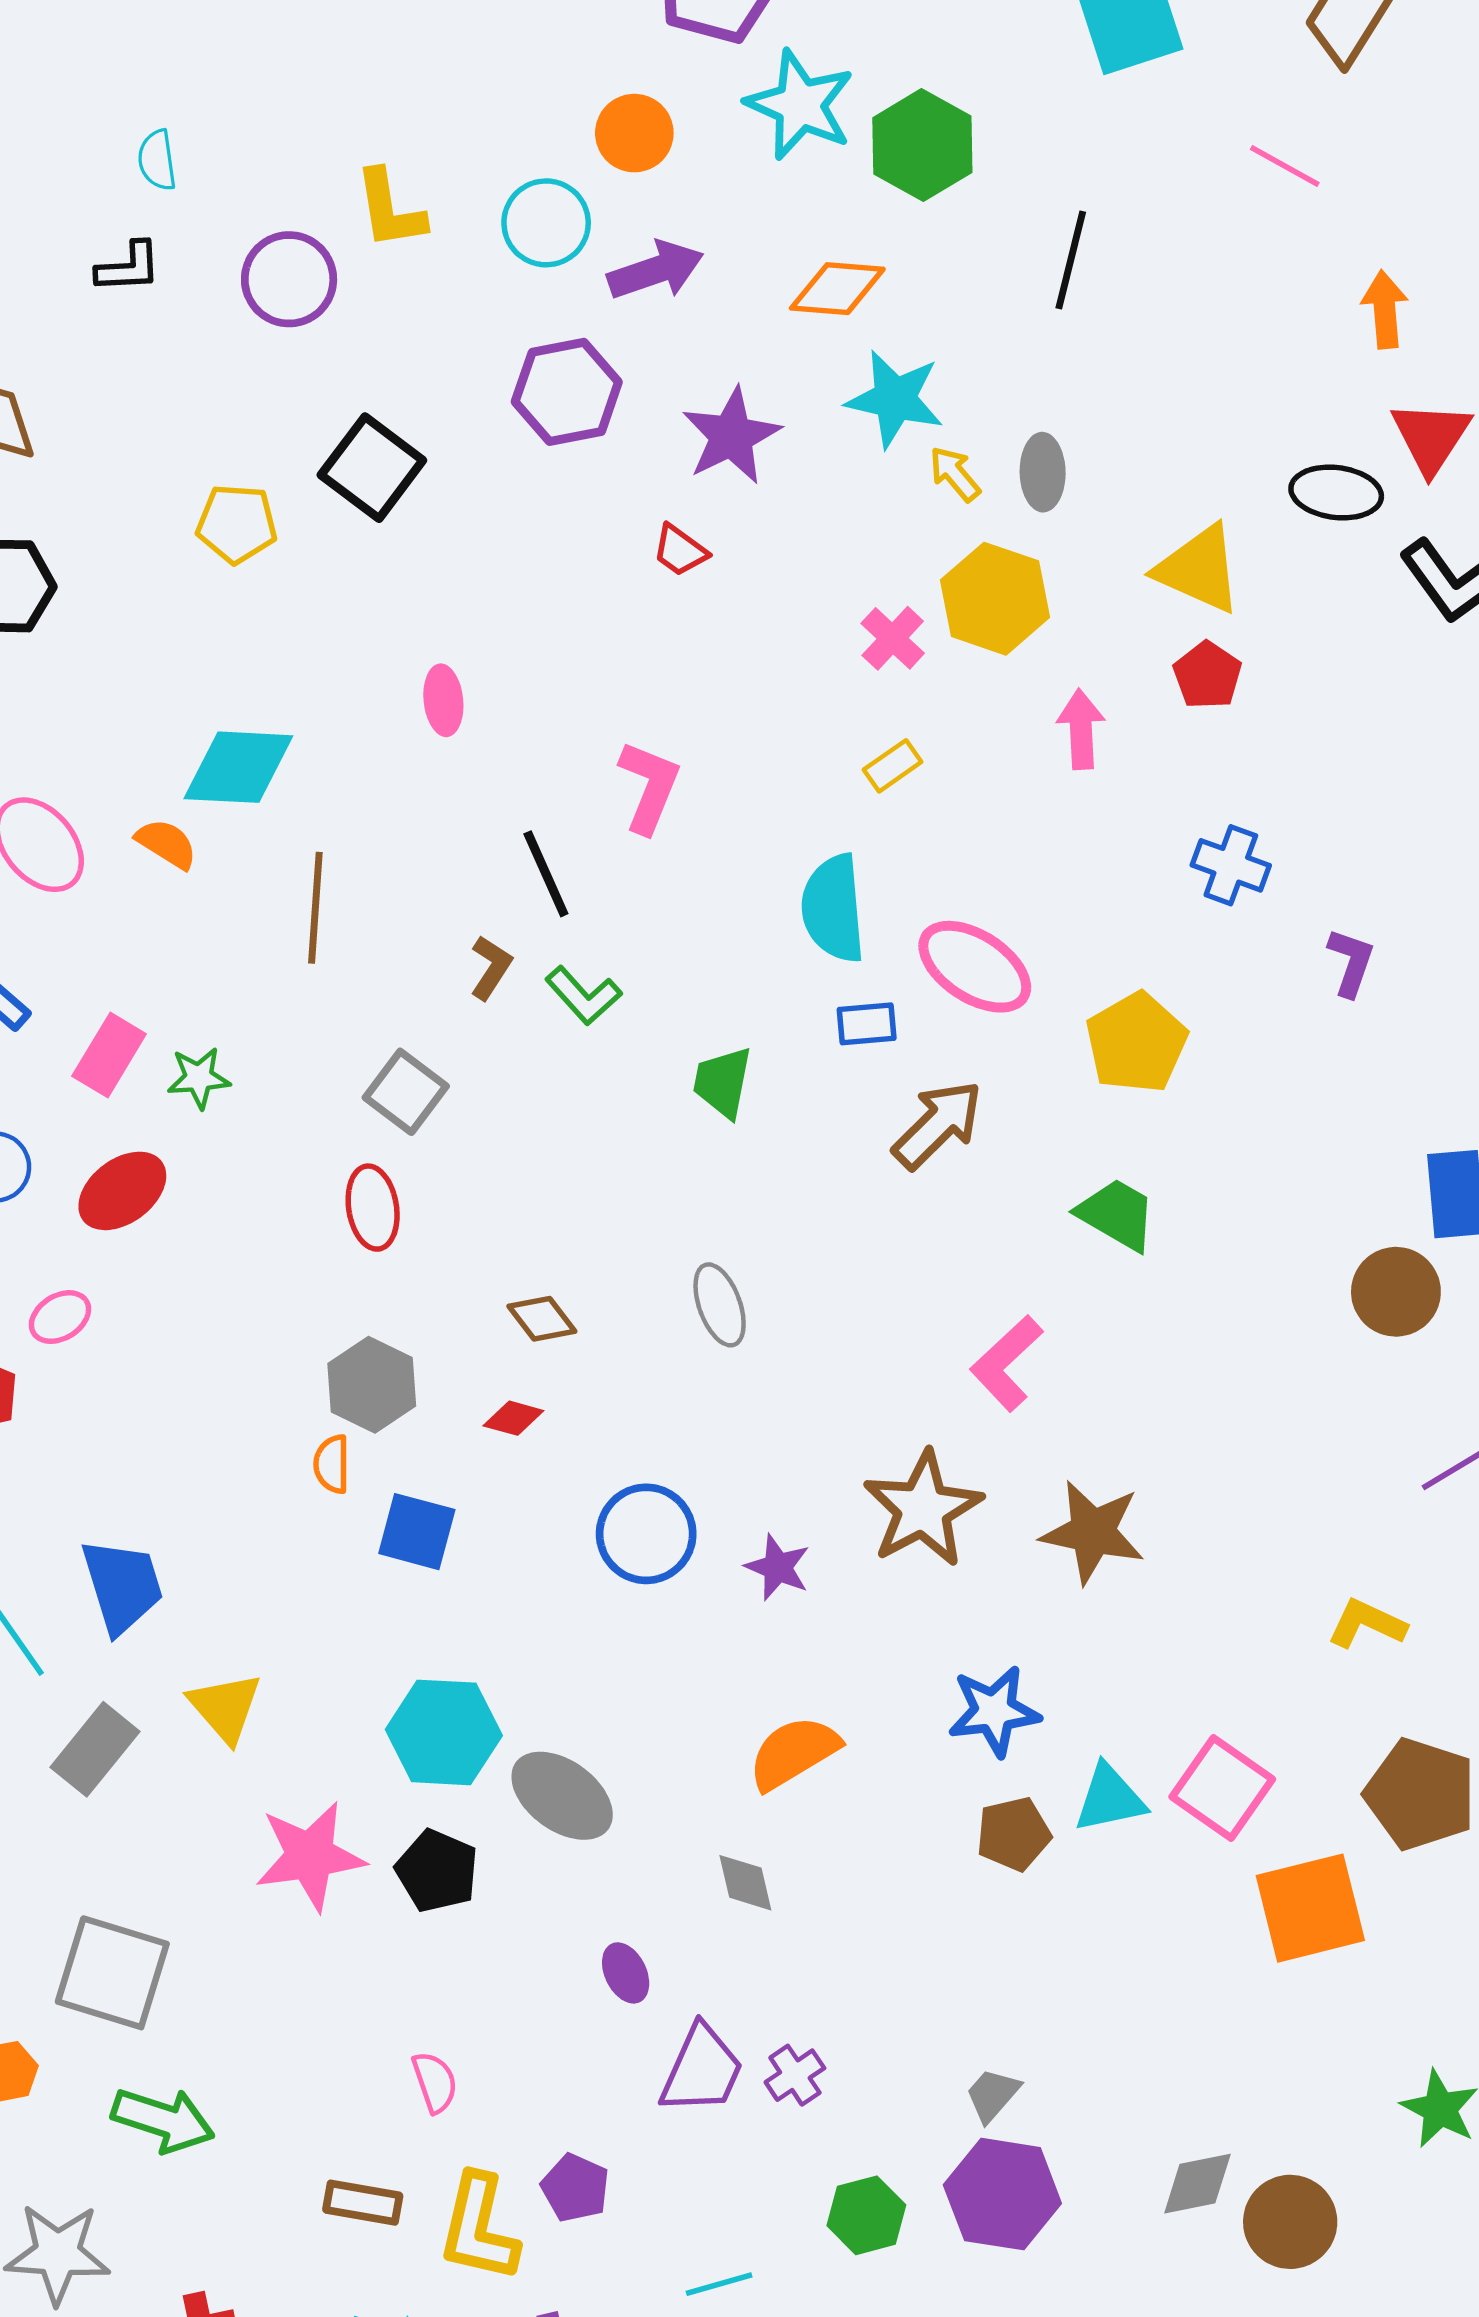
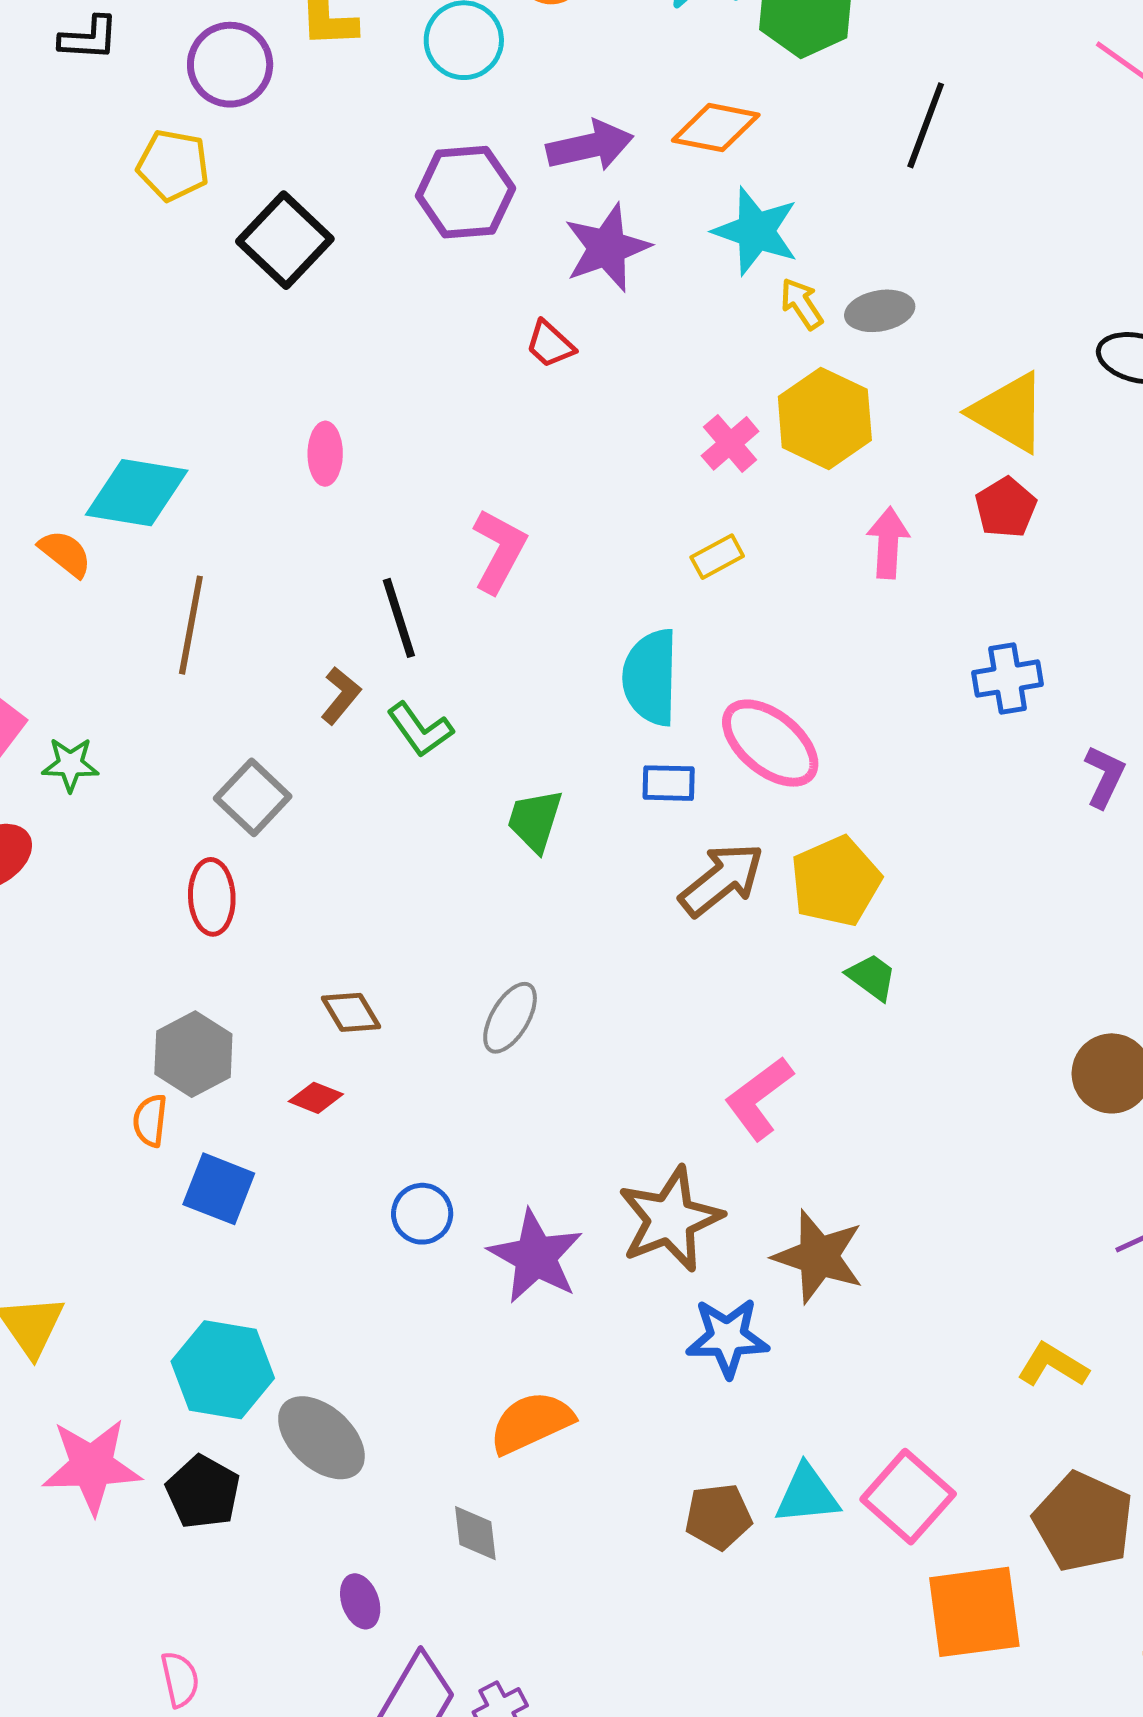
purple arrow: (656, 270) -> (590, 146), moved
gray ellipse: (1043, 472) -> (880, 311), turned 74
yellow pentagon: (237, 524) -> (173, 165), moved
blue cross: (1231, 865) -> (1008, 679), turned -36
yellow pentagon: (1136, 1043) -> (836, 881), moved
green trapezoid: (1117, 1214) -> (872, 977), size x0.7
gray ellipse: (720, 1305) -> (510, 1018), turned 44
blue circle: (646, 1534) -> (422, 1214), size x0.7
purple star: (778, 1567) -> (536, 1257), size x1.6
blue star: (994, 1711) -> (727, 1338), moved

